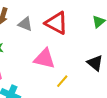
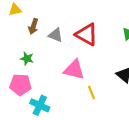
yellow line: (62, 81) -> (92, 92), turned -64

